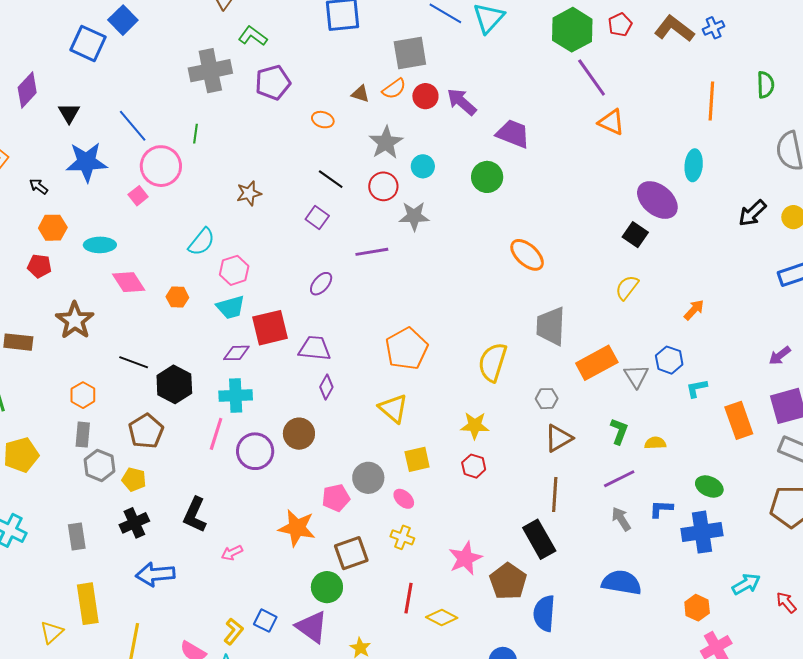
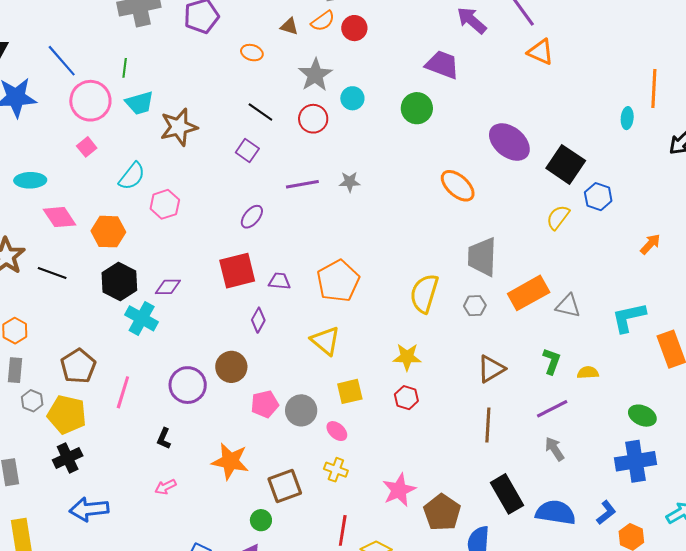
orange line: (711, 101) -> (654, 88), moved
purple arrow: (462, 102) -> (472, 20), moved
cyan ellipse: (694, 165) -> (627, 118), moved, size x0.7
brown star: (249, 193) -> (179, 127), size x1.5
pink square: (138, 196) -> (87, 147), moved
purple ellipse: (657, 200) -> (509, 142), moved
gray star: (414, 216) -> (350, 182), moved, size x0.7
black square: (635, 235) -> (566, 164), size x1.5
orange hexagon: (177, 297) -> (108, 232), size x1.5
cyan trapezoid: (231, 307) -> (139, 103), moved
orange arrow: (694, 310) -> (650, 244), moved
red square: (270, 328) -> (237, 271), moved
purple trapezoid: (315, 348) -> (279, 281), moved, size x0.7
blue hexagon: (669, 360) -> (598, 197), moved
black line: (134, 362) -> (52, 273), moved
gray triangle: (636, 376) -> (568, 306), turned -44
black hexagon: (174, 384) -> (119, 281), moved
cyan L-shape: (697, 388) -> (629, 317), size x1.6
cyan cross: (236, 396) -> (142, 318), moved, turned 32
gray hexagon: (547, 399) -> (475, 306), moved
pink line: (216, 434) -> (123, 392), moved
gray hexagon: (99, 465) -> (32, 401), size x0.7
yellow pentagon: (134, 479) -> (67, 415), size x1.6
pink pentagon: (336, 498) -> (265, 404), moved
blue L-shape: (661, 509) -> (606, 513), moved, turned 140
black L-shape: (195, 515) -> (164, 438), moved, size x0.6
black rectangle: (539, 539) -> (507, 494), moved
green circle: (327, 587) -> (261, 520), size x0.7

